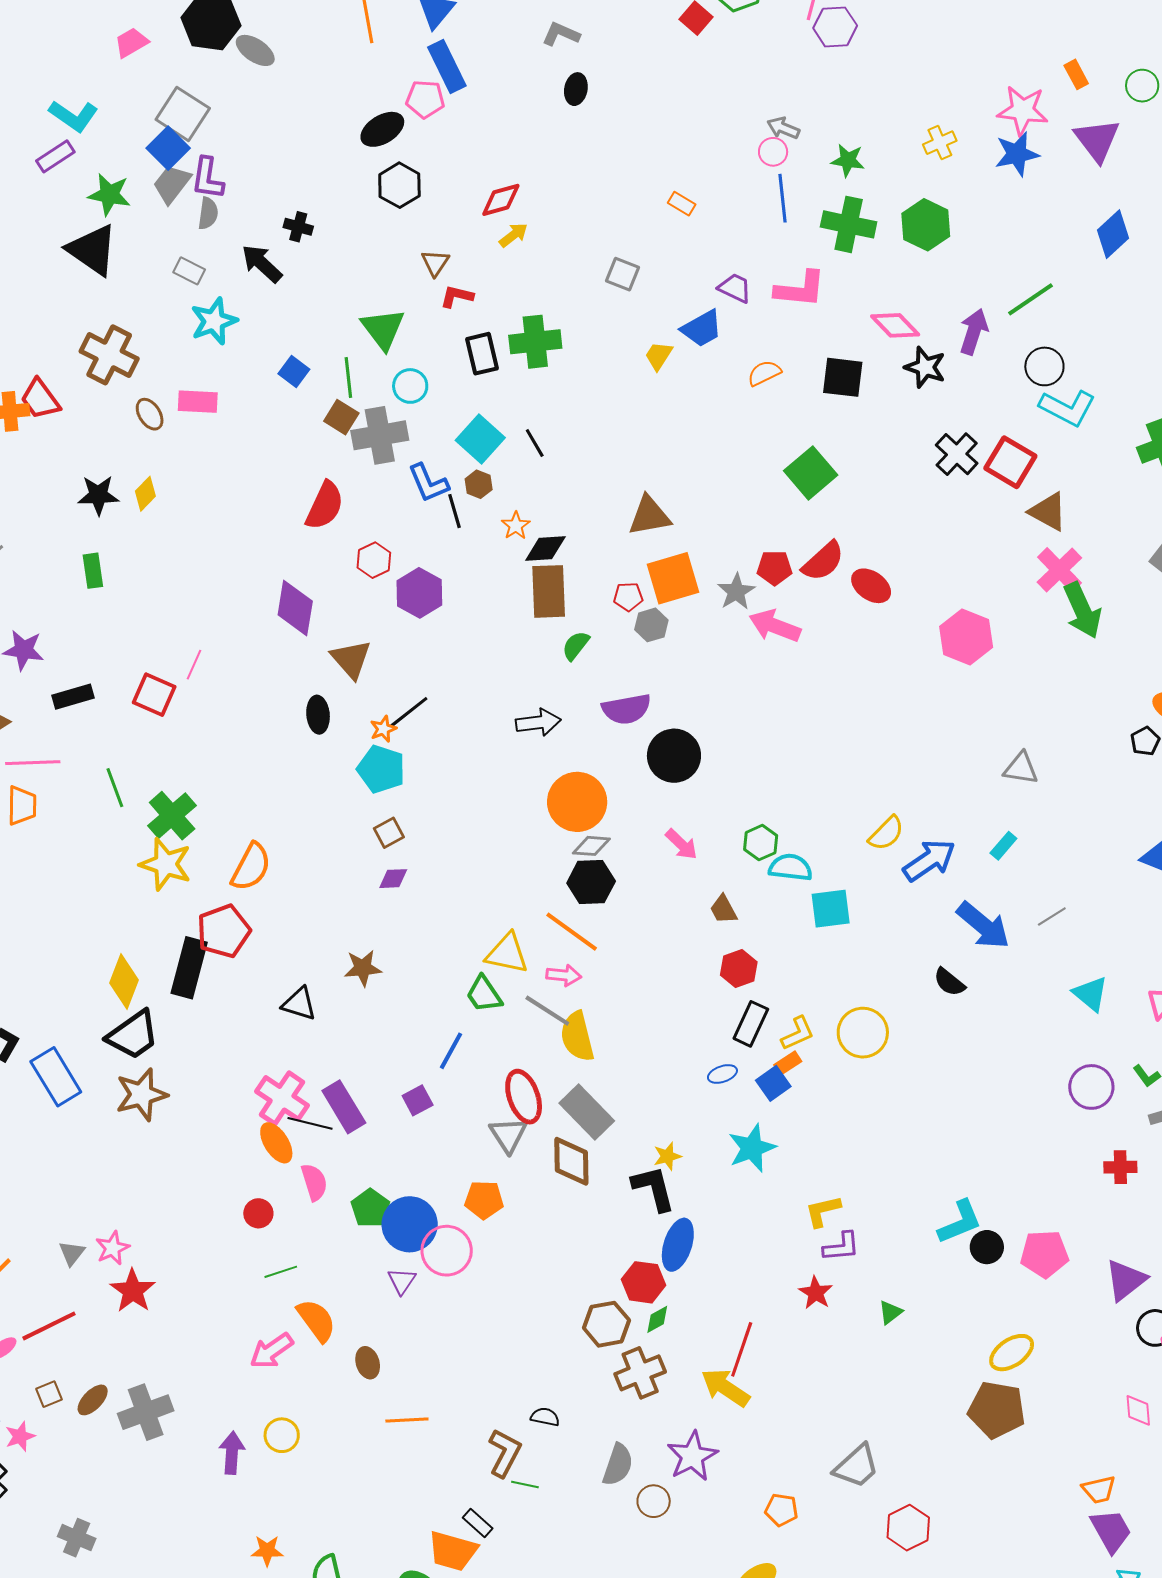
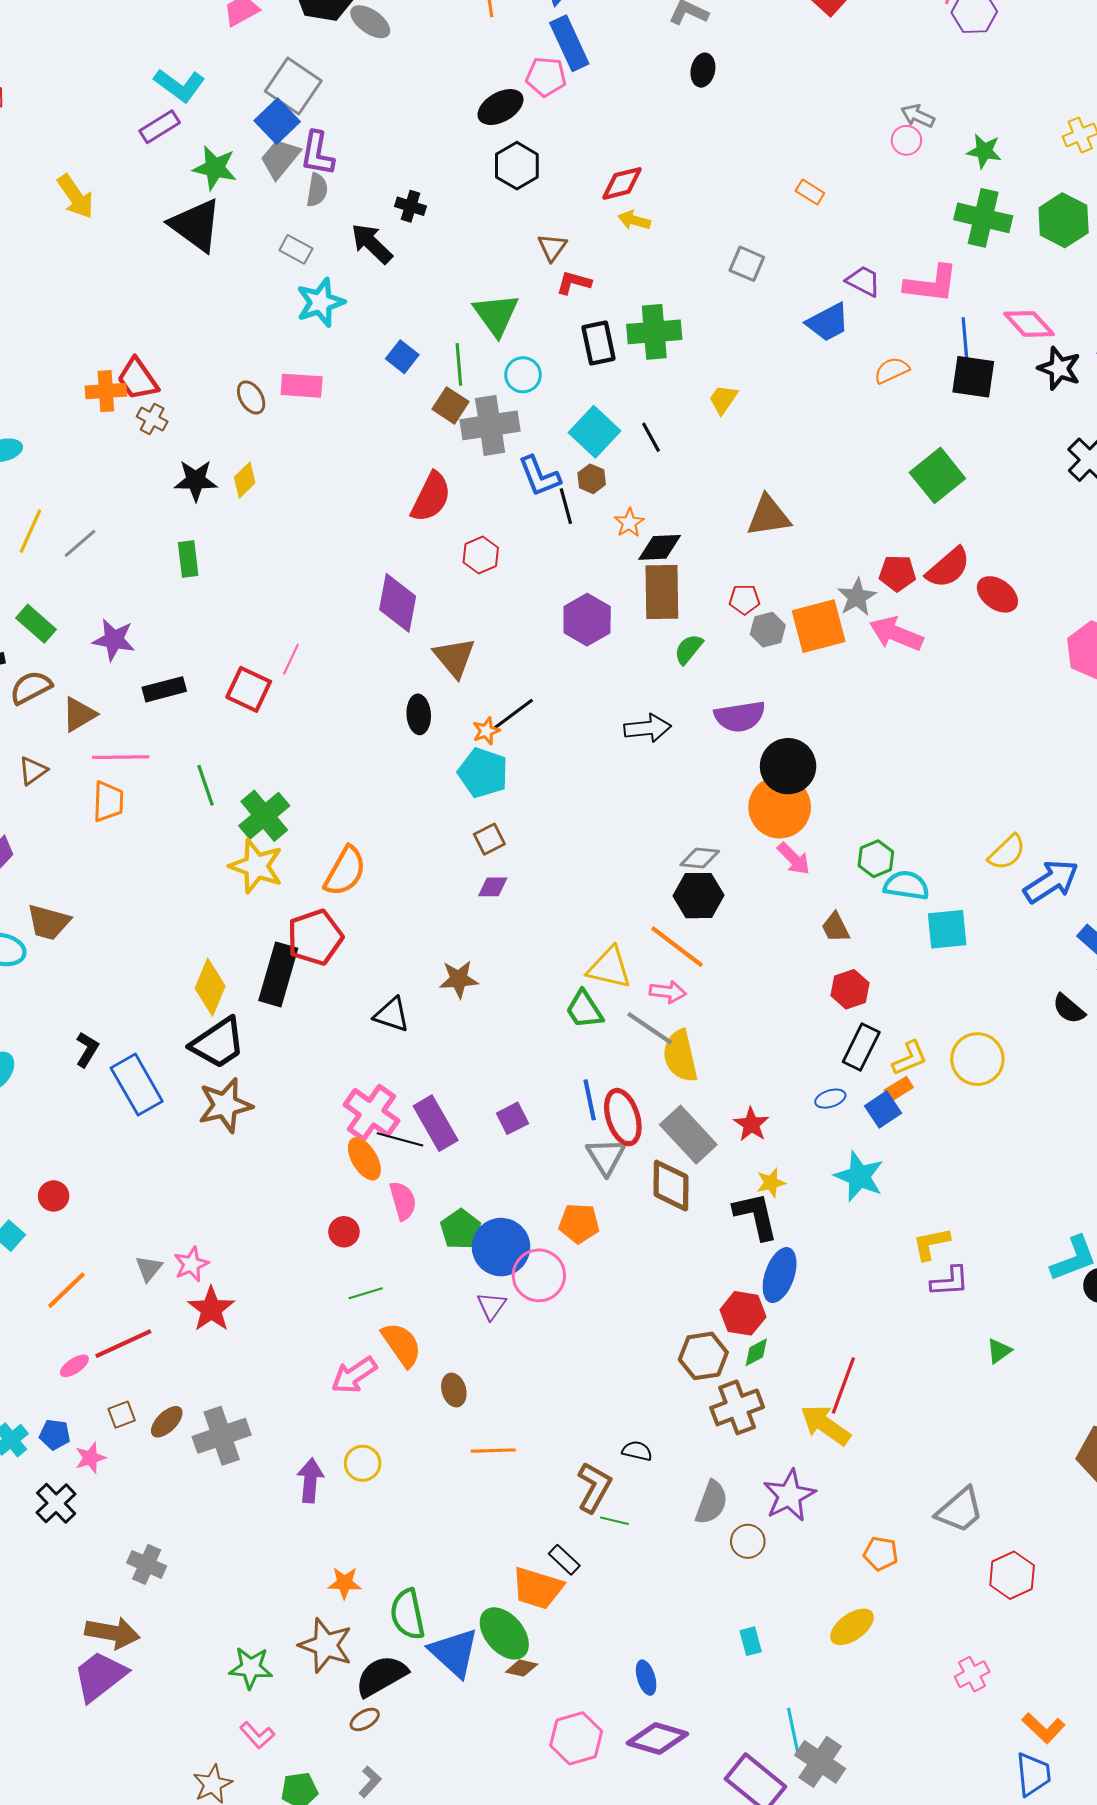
blue line: (782, 198) -> (965, 343), moved
yellow arrow: (513, 235) -> (634, 220), turned -128
brown cross: (109, 355) -> (152, 419), moved, size x0.5
yellow trapezoid: (659, 356) -> (723, 399), moved
orange square: (673, 578) -> (819, 626), moved
purple hexagon: (419, 593) -> (587, 620), moved
orange circle: (577, 802) -> (780, 807), moved
blue line: (451, 1051) -> (590, 1100), moved, turned -42
cyan star: (752, 1148) -> (859, 1176), turned -30
red star: (816, 1293) -> (751, 1124), moved

